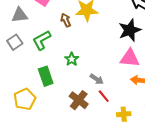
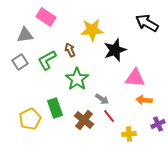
brown arrow: (66, 20) -> (70, 50), moved
black star: (130, 30) -> (115, 50), moved
green star: (72, 59) -> (77, 79), size x1.6
green rectangle: (46, 76) -> (55, 108), moved

